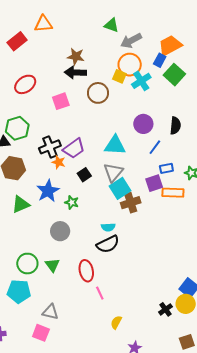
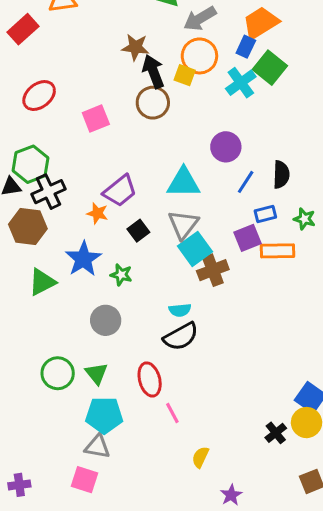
brown star: (76, 56) -> (135, 47), moved
black arrow: (75, 72) -> (153, 72), moved, turned 70
cyan cross: (141, 81) -> (241, 83), moved
black semicircle: (175, 126) -> (281, 175), moved
black cross: (50, 147) -> (48, 192), moved
cyan pentagon: (19, 291) -> (104, 415), moved

